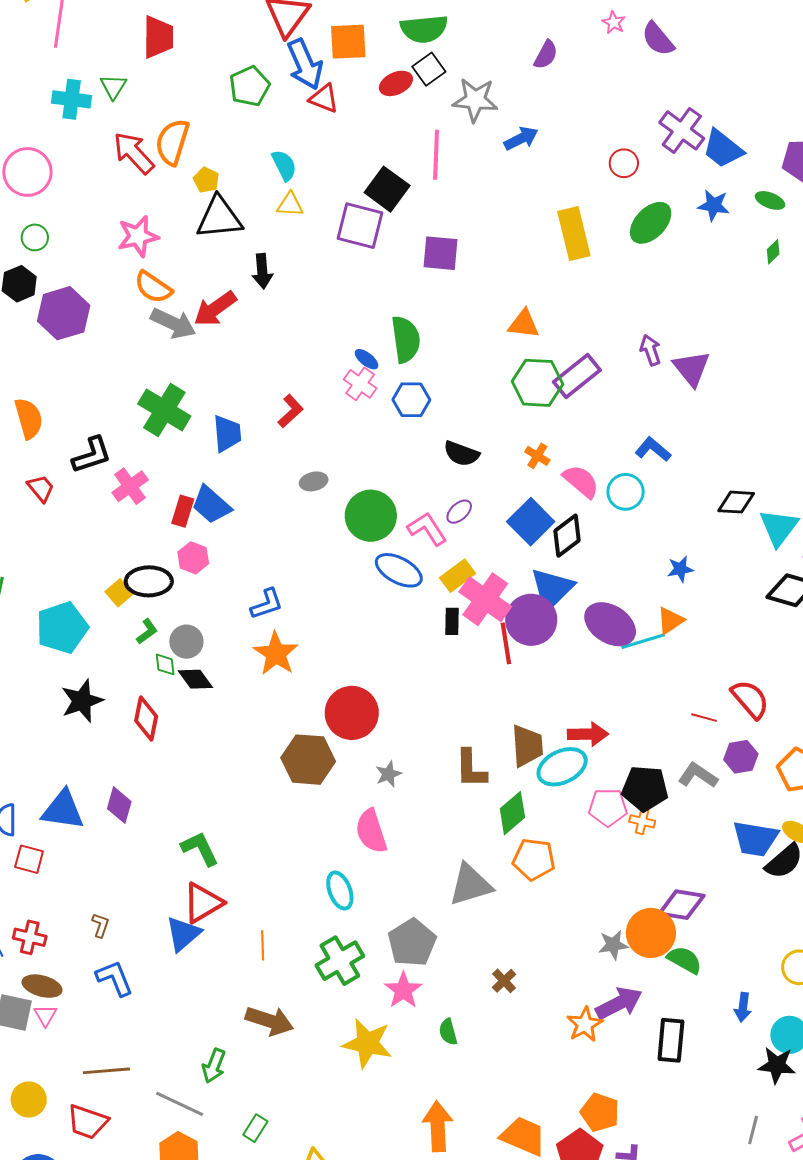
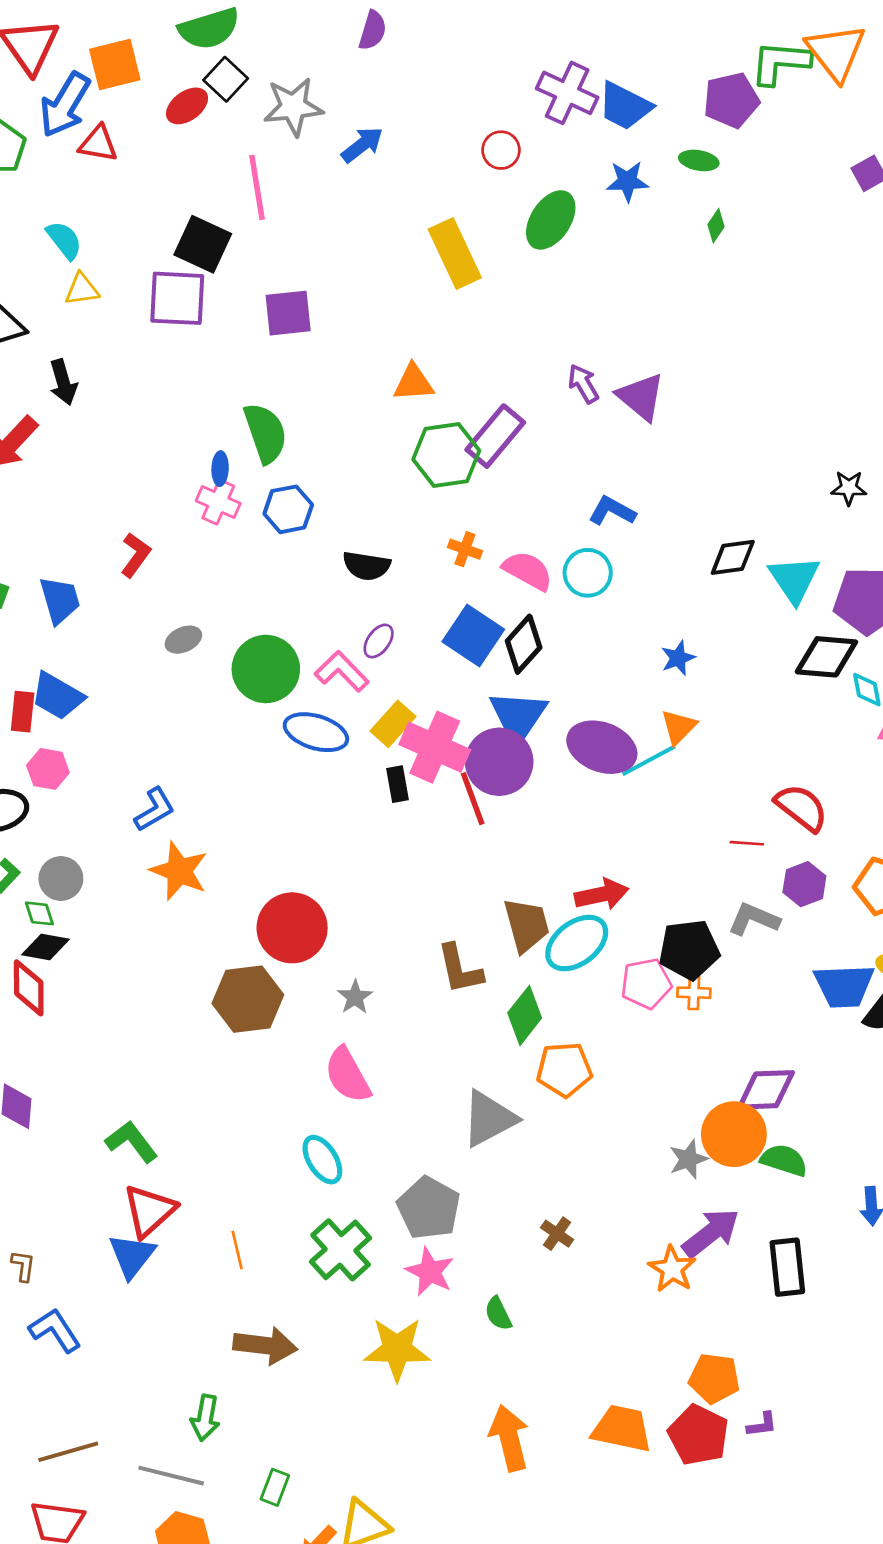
blue arrow: (305, 64) -> (65, 105), turned 66
blue ellipse: (367, 359) -> (220, 469), turned 65
black diamond: (195, 679) -> (45, 947), moved, turned -33

